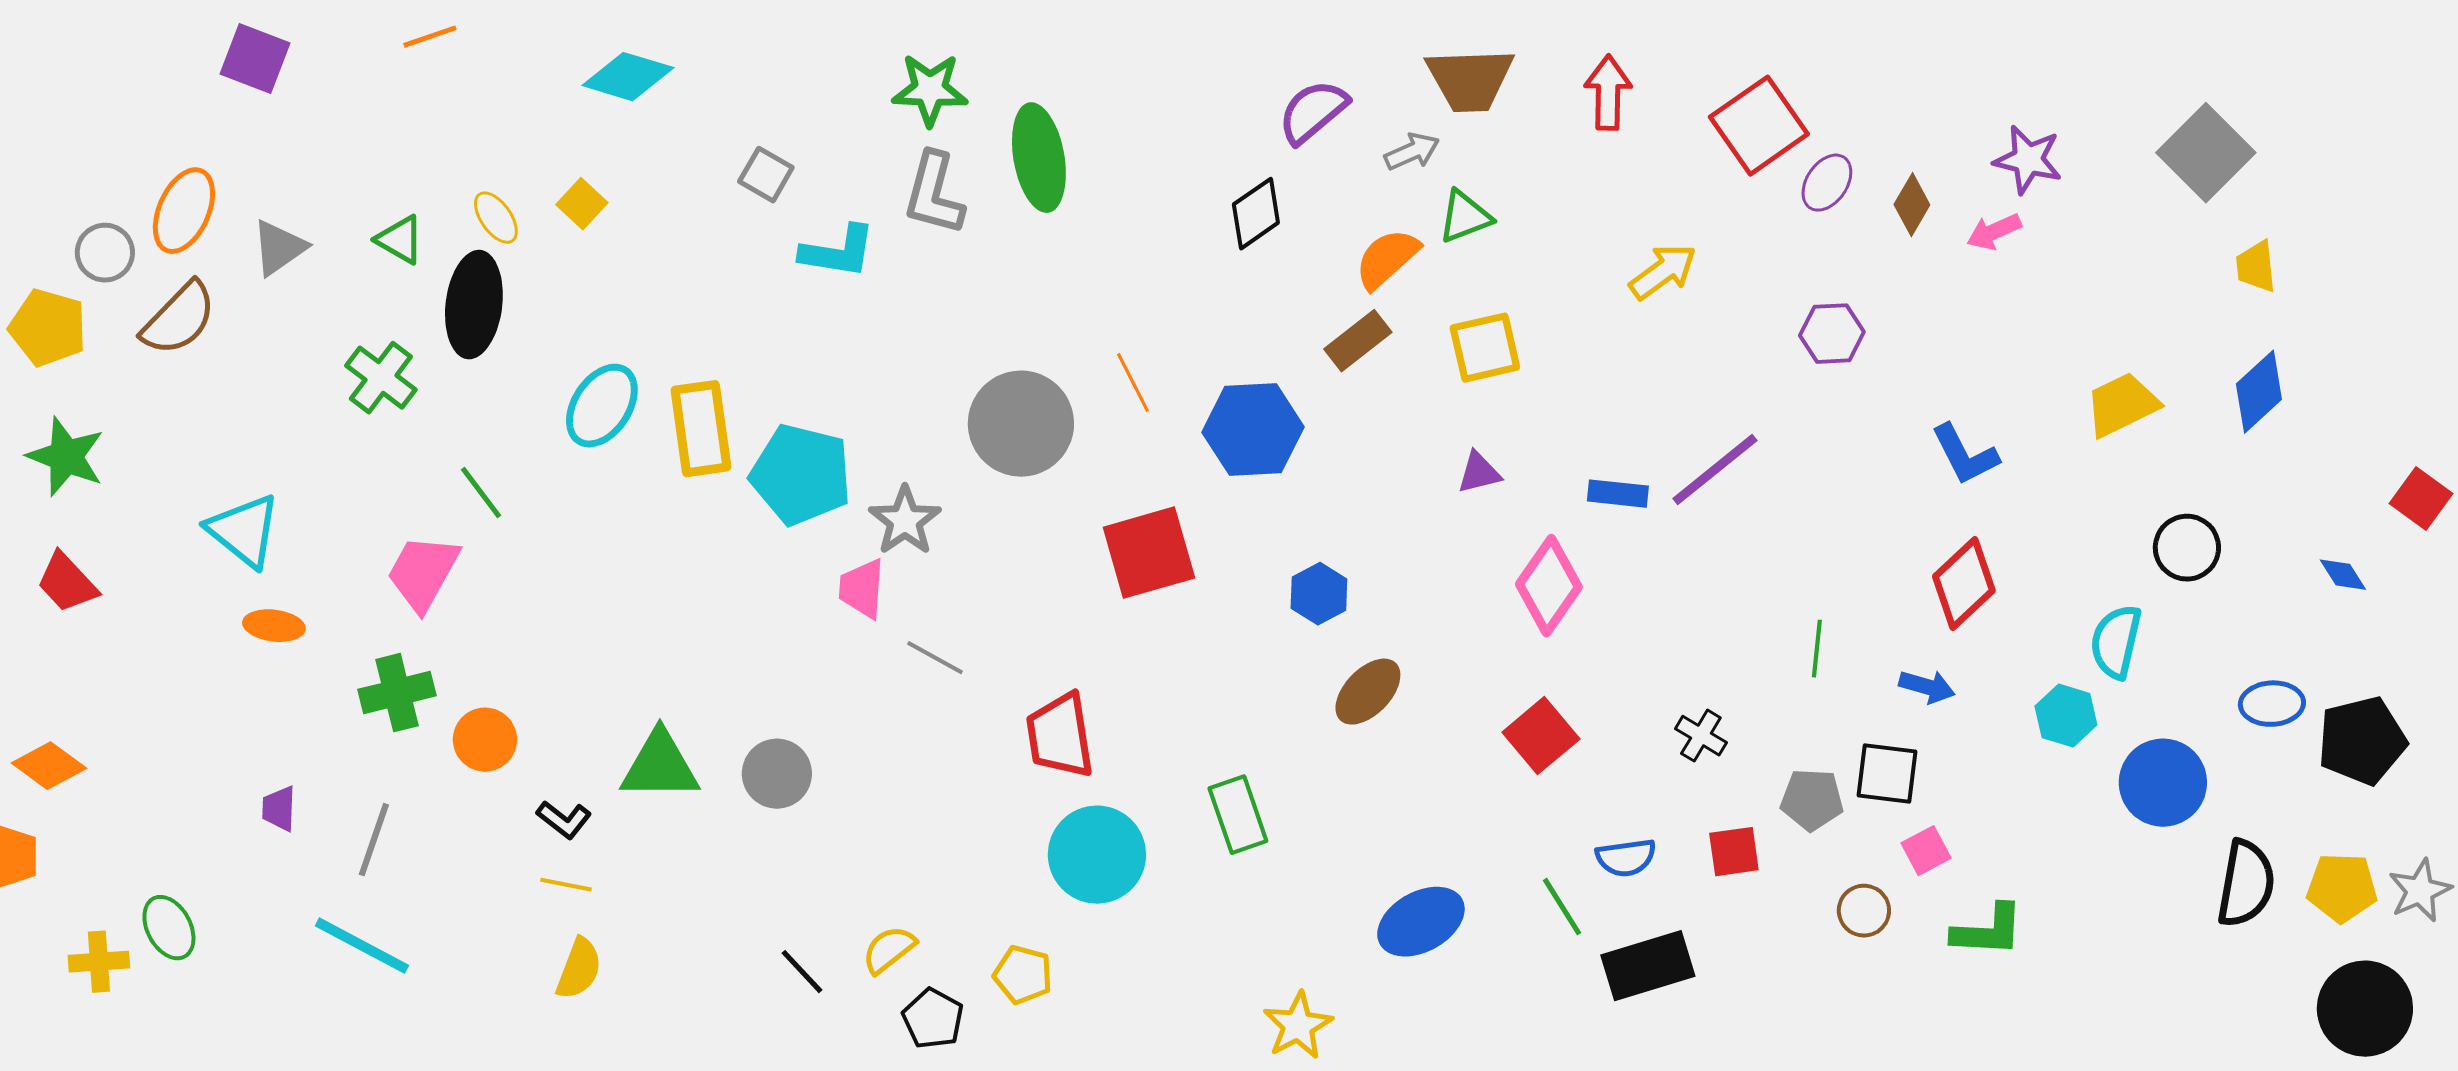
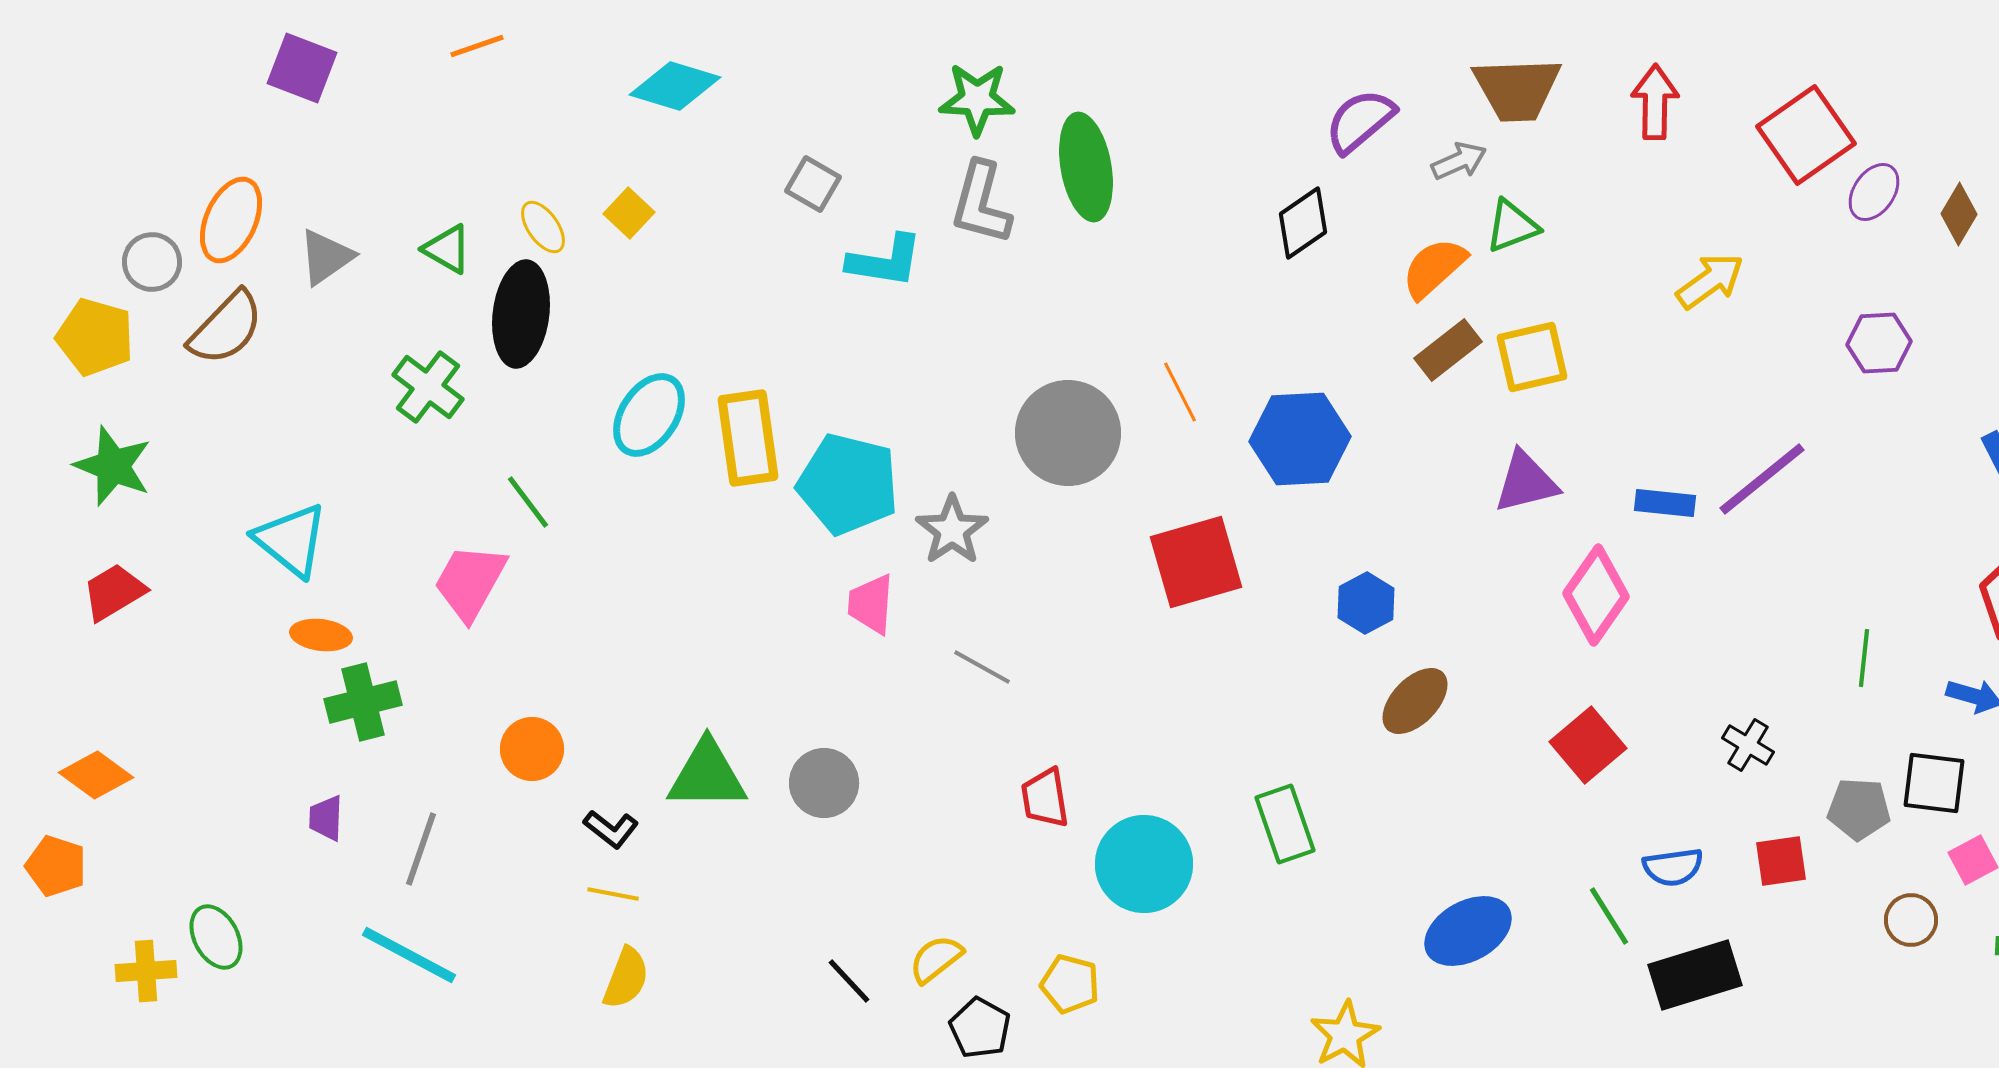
brown rectangle: (1358, 341) -> (1448, 350), moved
purple triangle: (1479, 473) -> (1526, 482), size x1.5
red trapezoid: (67, 583) -> (114, 592), turned 102
pink trapezoid: (862, 589) -> (871, 604), moved
green cross: (397, 693) -> (363, 702), moved
red trapezoid: (1060, 736) -> (1045, 798), moved, size x0.7

